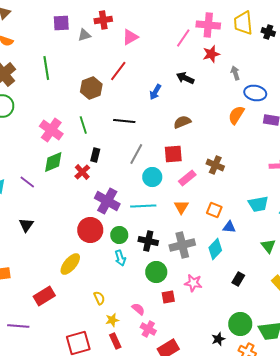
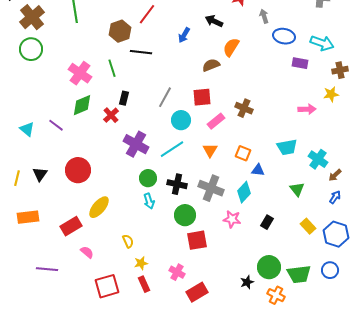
orange semicircle: (236, 115) -> (231, 47), moved
black line: (124, 121) -> (141, 52), moved
cyan line: (143, 206) -> (172, 149), turned -30
black triangle: (26, 225) -> (40, 174), moved
red circle: (90, 230) -> (78, 170), moved
gray cross: (182, 245) -> (211, 188), turned 35
pink star: (193, 283) -> (232, 219), moved
red rectangle: (44, 296) -> (71, 226), moved
red square: (168, 297) -> (197, 240), size x1.5
pink semicircle: (138, 309) -> (87, 252), moved

